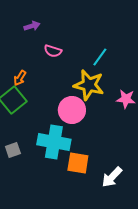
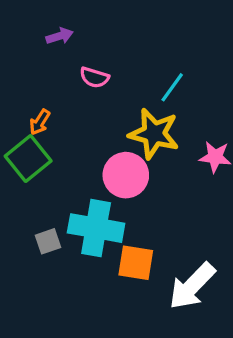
gray square: (13, 150) -> (48, 241), moved
white arrow: (112, 177) -> (192, 286), size x1.4

